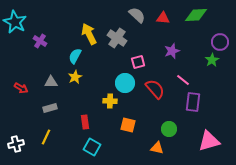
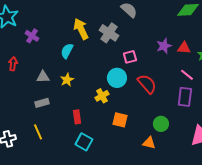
red triangle: (163, 18) -> (184, 48), moved
yellow star: (75, 77) -> (67, 80), moved
pink line: (183, 80) -> (187, 75), moved
red arrow: (21, 88) -> (13, 64), moved, turned -112
yellow cross: (110, 101) -> (102, 96), turned -32
yellow line: (46, 137) -> (38, 132), turned -49

